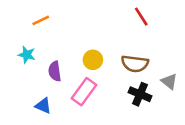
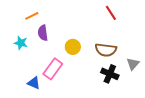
purple semicircle: (55, 71) -> (43, 33), moved
gray triangle: (169, 81) -> (133, 64), turned 32
pink rectangle: (84, 92) -> (53, 69), moved

